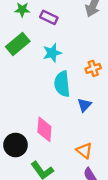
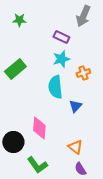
purple rectangle: (49, 17) -> (61, 37), moved
green rectangle: (18, 44) -> (15, 69), moved
cyan star: (52, 53) -> (61, 59), moved

